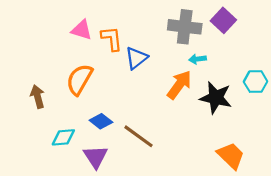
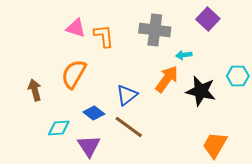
gray cross: (185, 27) -> (155, 30), moved
blue triangle: (136, 58) -> (127, 95), moved
orange trapezoid: (231, 156) -> (215, 145), turned -104

